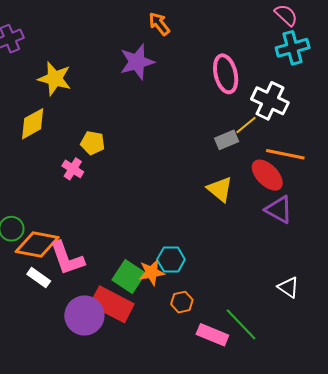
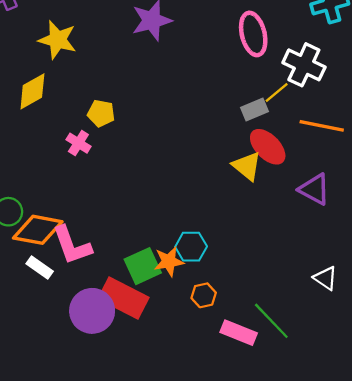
red ellipse: (267, 175) -> (268, 147), moved
green square: (129, 276) -> (143, 266), turned 32

